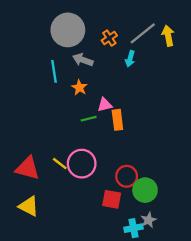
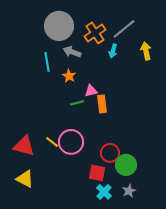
yellow arrow: (168, 36) -> (146, 51), moved
orange cross: (109, 38) -> (95, 33), size x1.5
cyan cross: (134, 228) -> (104, 192), moved, turned -35

